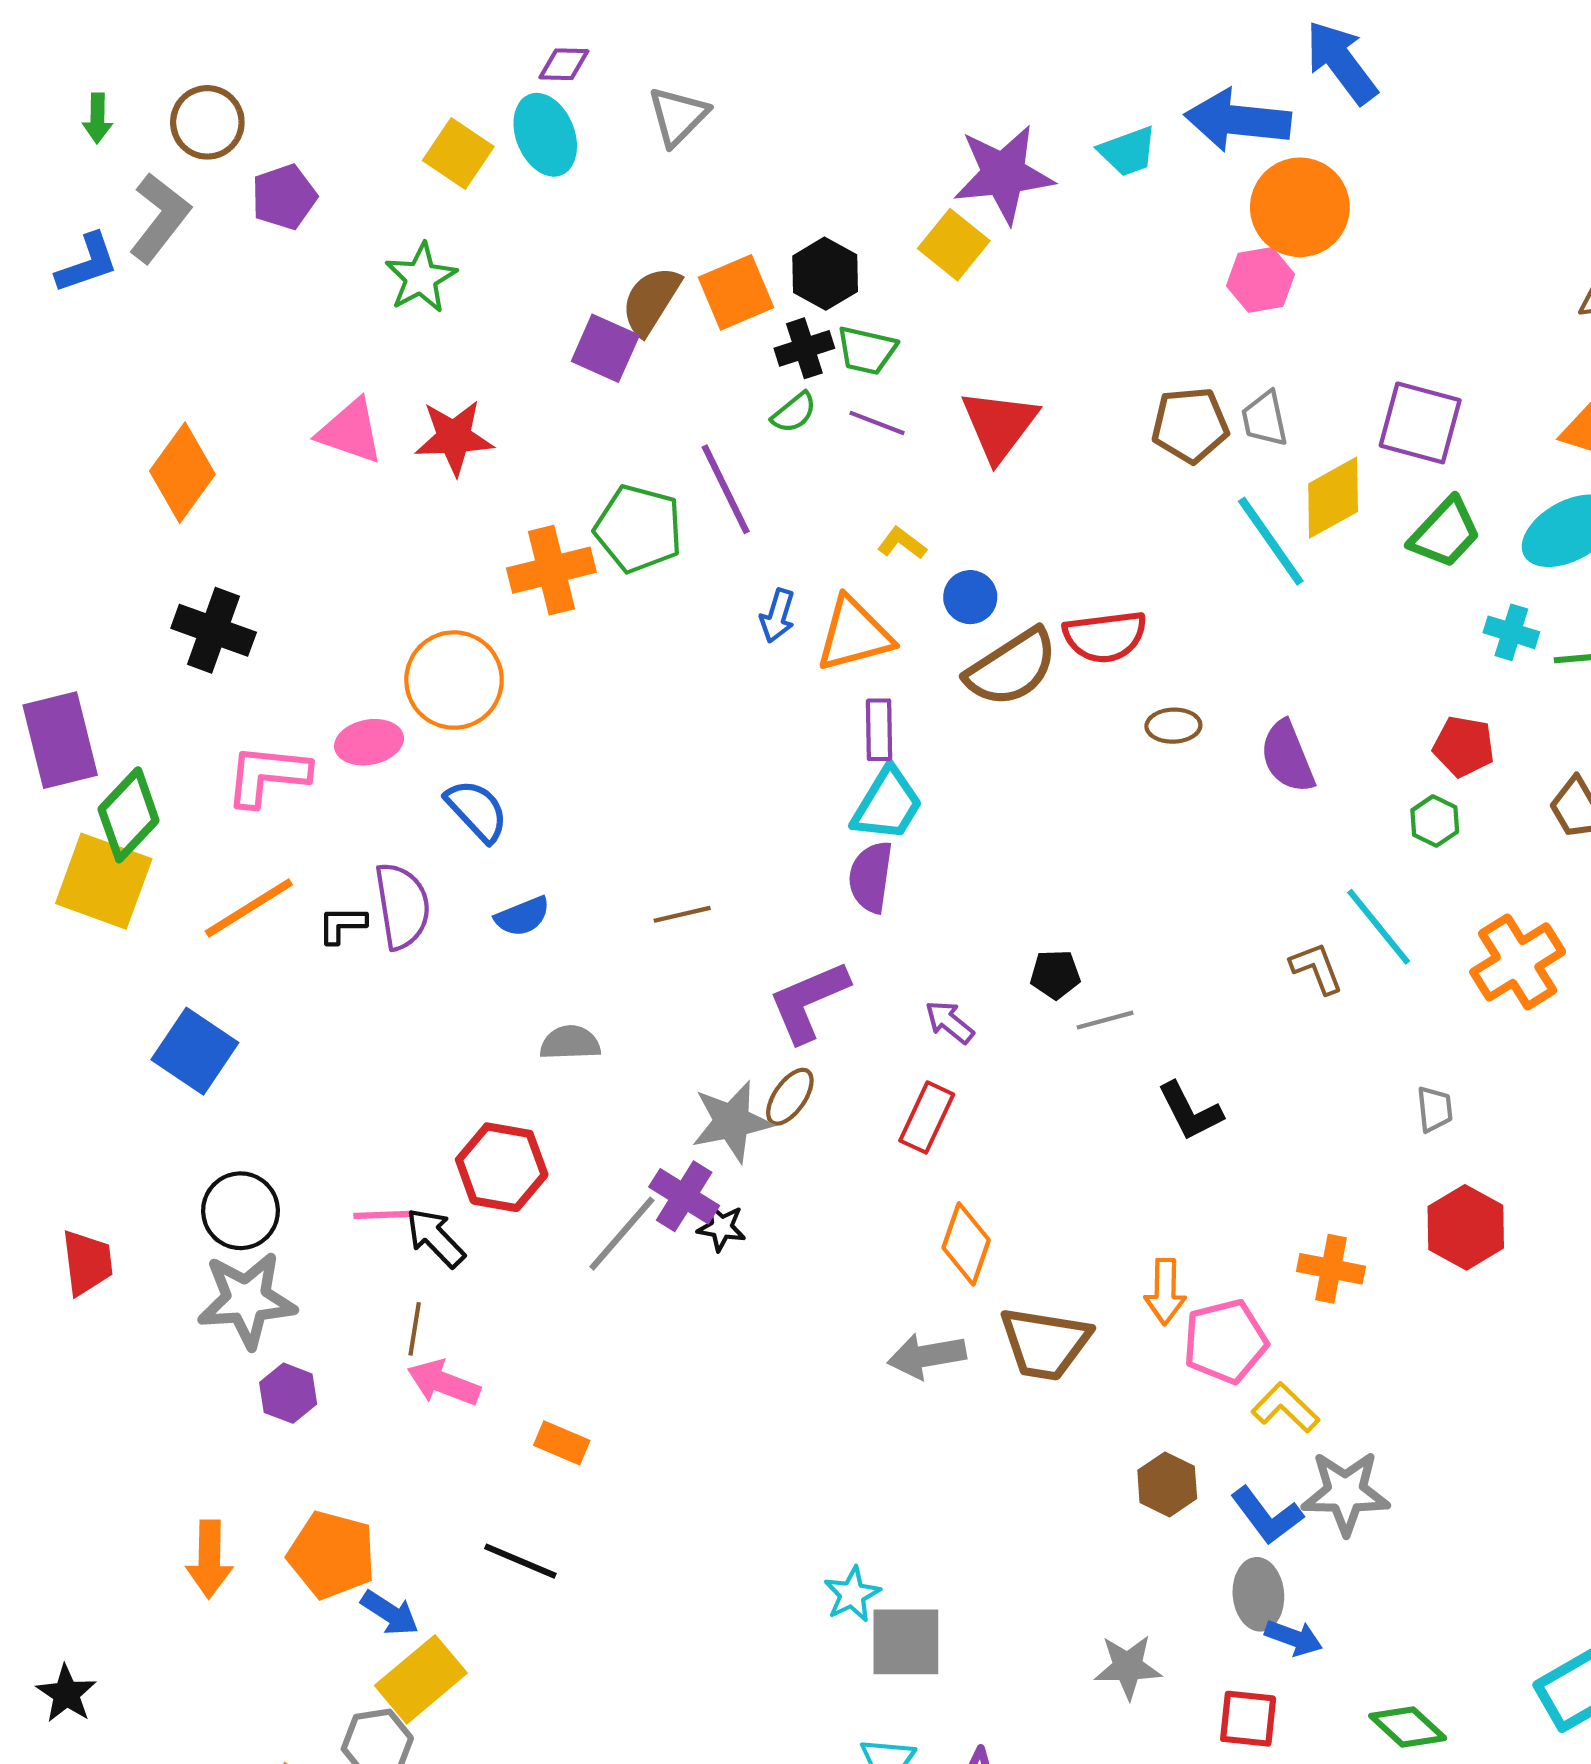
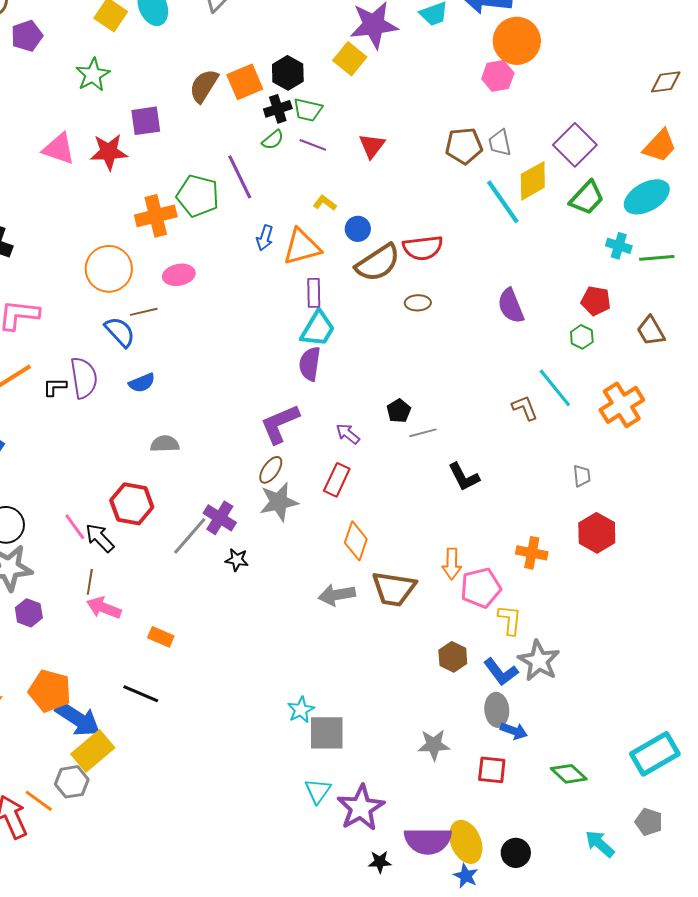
purple square: (605, 348) -> (146, 121), moved, turned -32
purple square: (1420, 423) -> (575, 145), turned 30
red triangle: (999, 425) -> (372, 146), size x0.7
brown ellipse: (1173, 726) -> (418, 303), moved
pink ellipse: (369, 742) -> (179, 275), moved
brown line: (682, 914) -> (144, 312), moved
black pentagon: (1055, 974) -> (399, 411), turned -30
gray star: (732, 1122) -> (279, 502), moved
pink line: (384, 1215) -> (75, 527), turned 56
black star: (721, 1227) -> (237, 560), moved
yellow L-shape: (1285, 1408) -> (510, 620), turned 52
gray star: (1345, 1493) -> (539, 661), turned 30
blue arrow: (390, 1613) -> (78, 719), size x1.6

